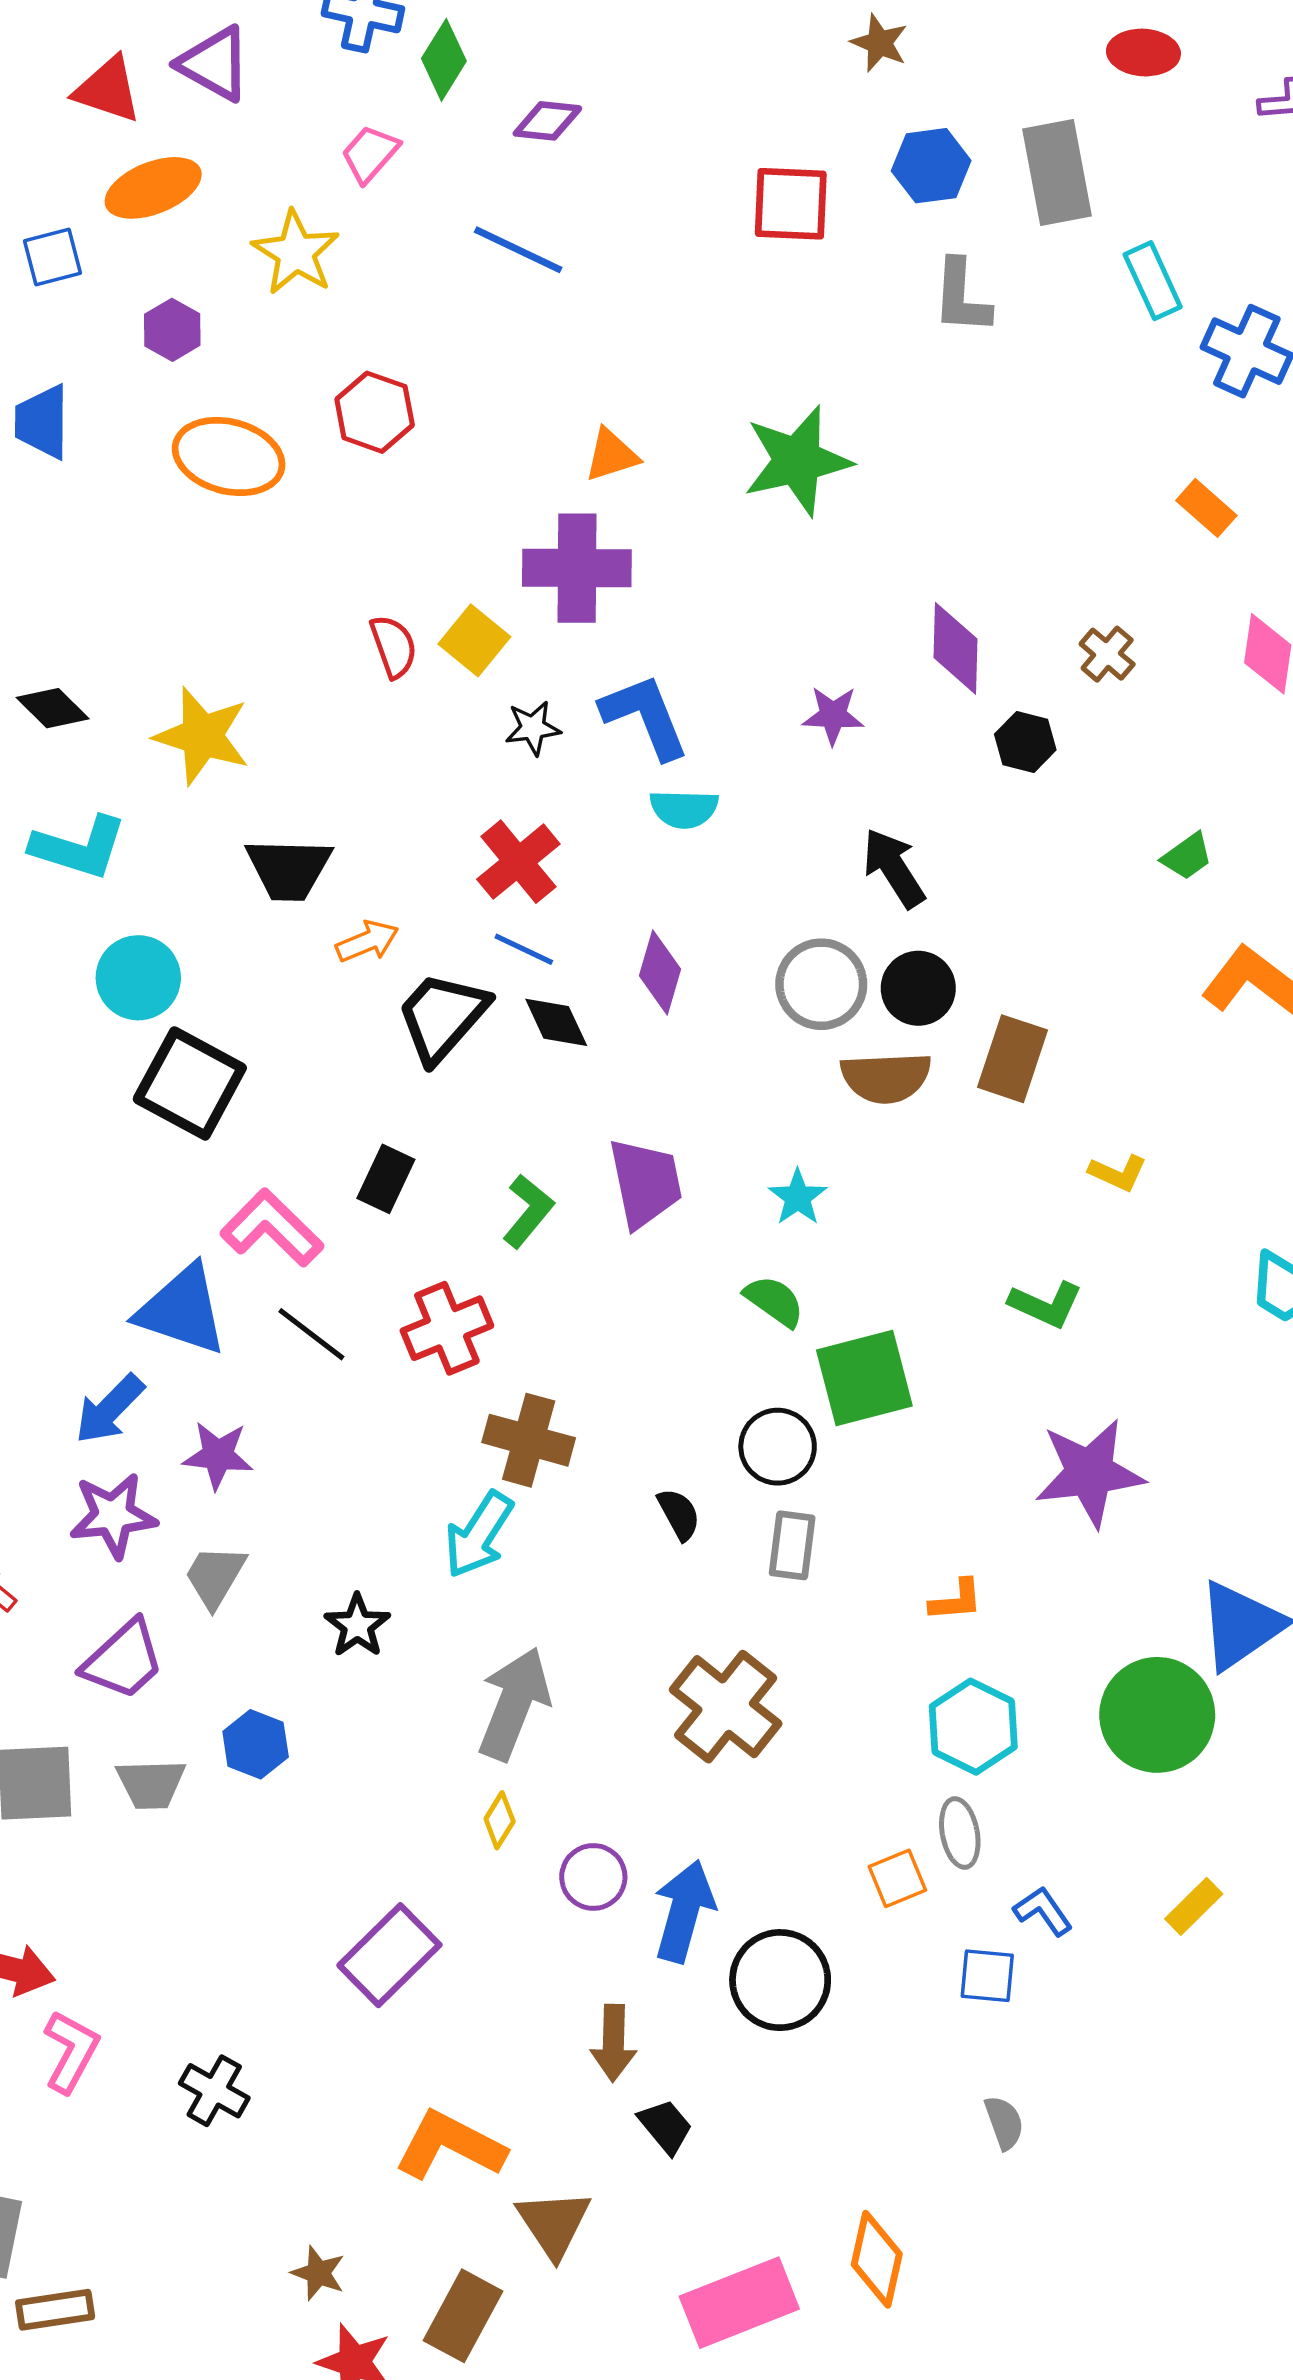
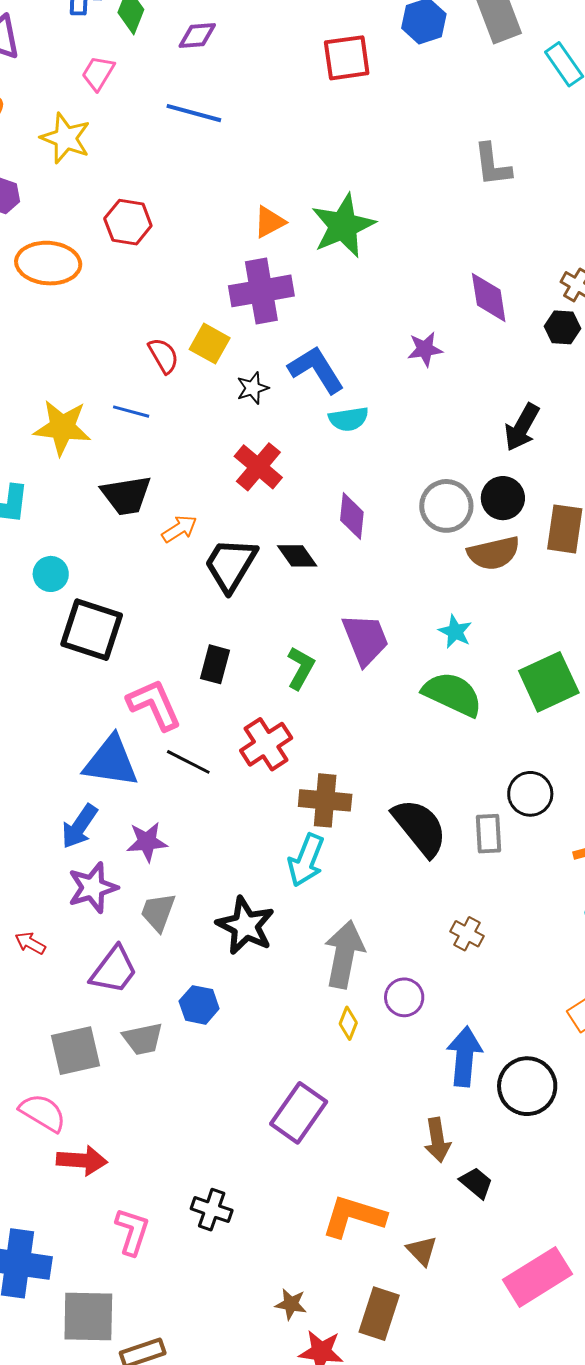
gray L-shape: (961, 297) -> (492, 165), moved
green star: (797, 461) -> (343, 226), moved
black hexagon: (1025, 742) -> (563, 327), moved
black arrow: (894, 868) -> (522, 427), moved, turned -108
blue line: (524, 949) -> (131, 412), moved
cyan circle: (138, 978) -> (51, 574), size x0.7
pink L-shape: (272, 1228) -> (154, 705), turned 32
green semicircle: (774, 1301) -> (452, 694), size x1.6
green square: (864, 1378) -> (549, 682), moved
black circle: (778, 1447) -> (530, 794), moved
black semicircle: (679, 1514) -> (420, 827), size x2.0
black star: (357, 1626) -> (245, 926), size x1.5
brown cross: (726, 1707) -> (467, 934), size x0.5
purple circle: (593, 1877) -> (404, 997), moved
pink L-shape: (71, 2051) -> (132, 1231), moved
brown triangle: (554, 2224) -> (422, 1251), size x0.7

